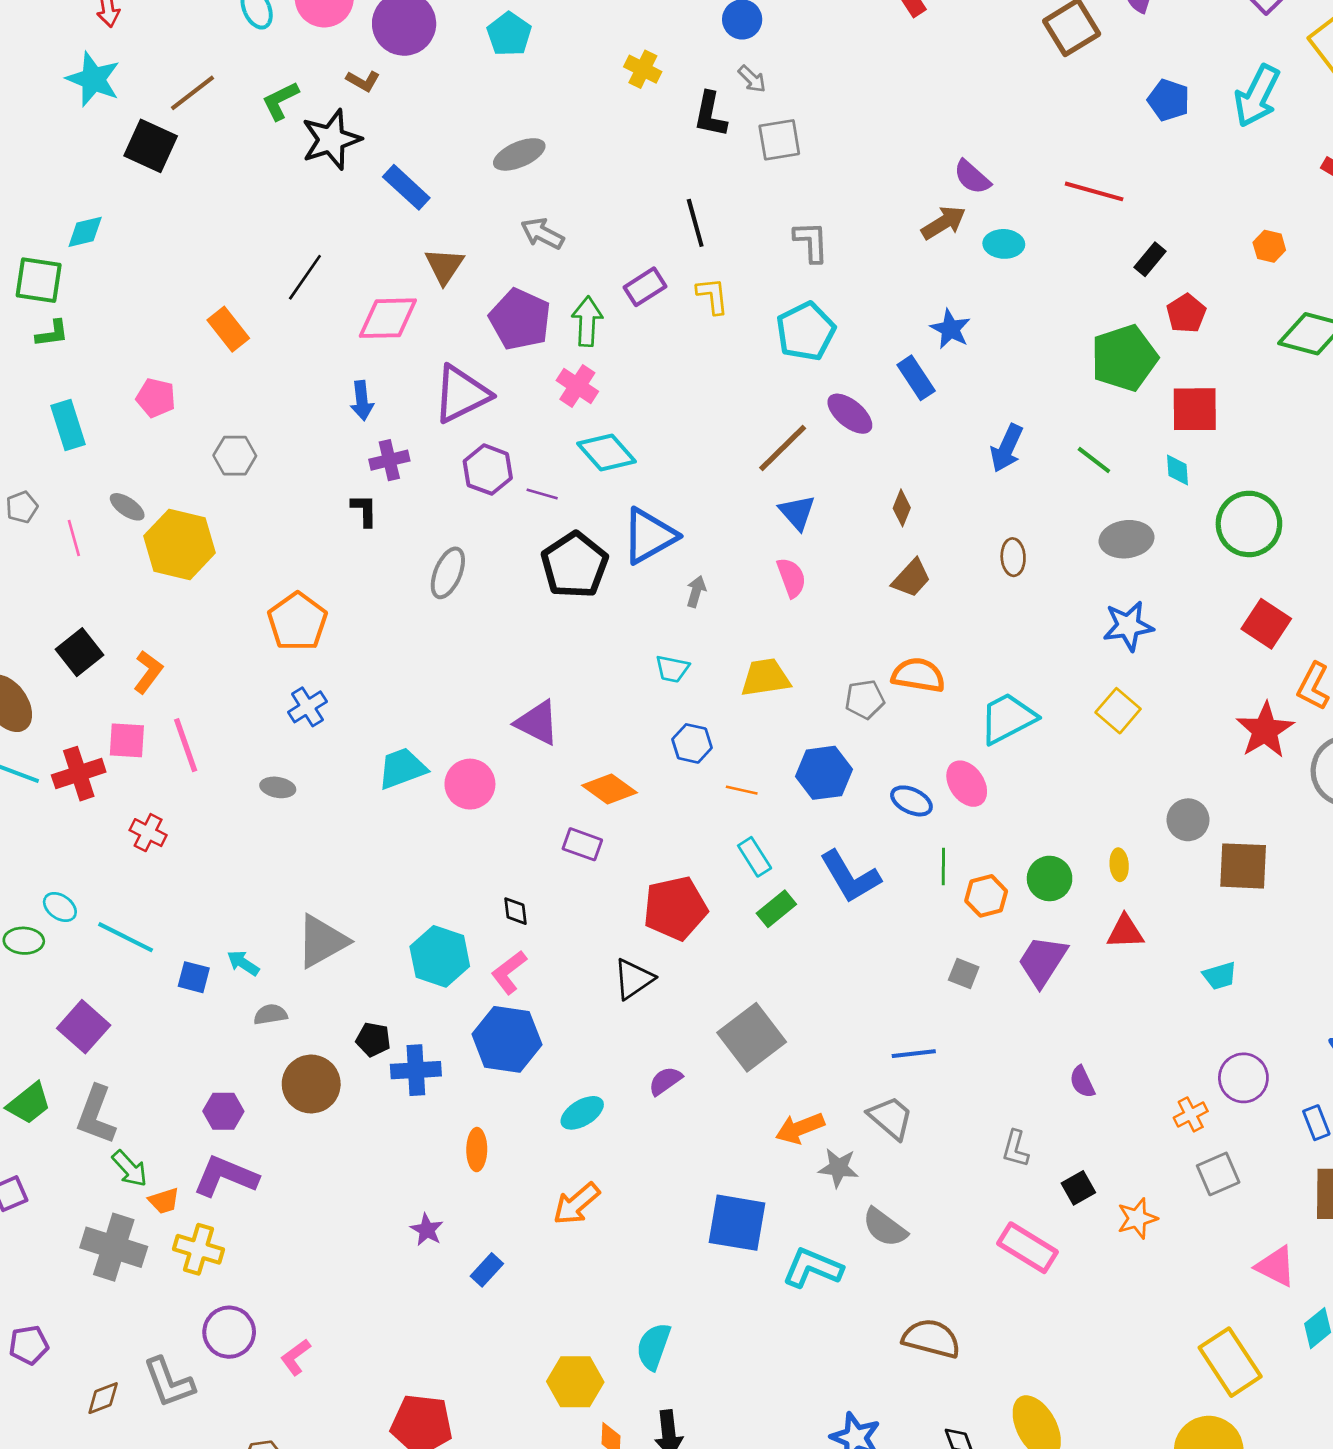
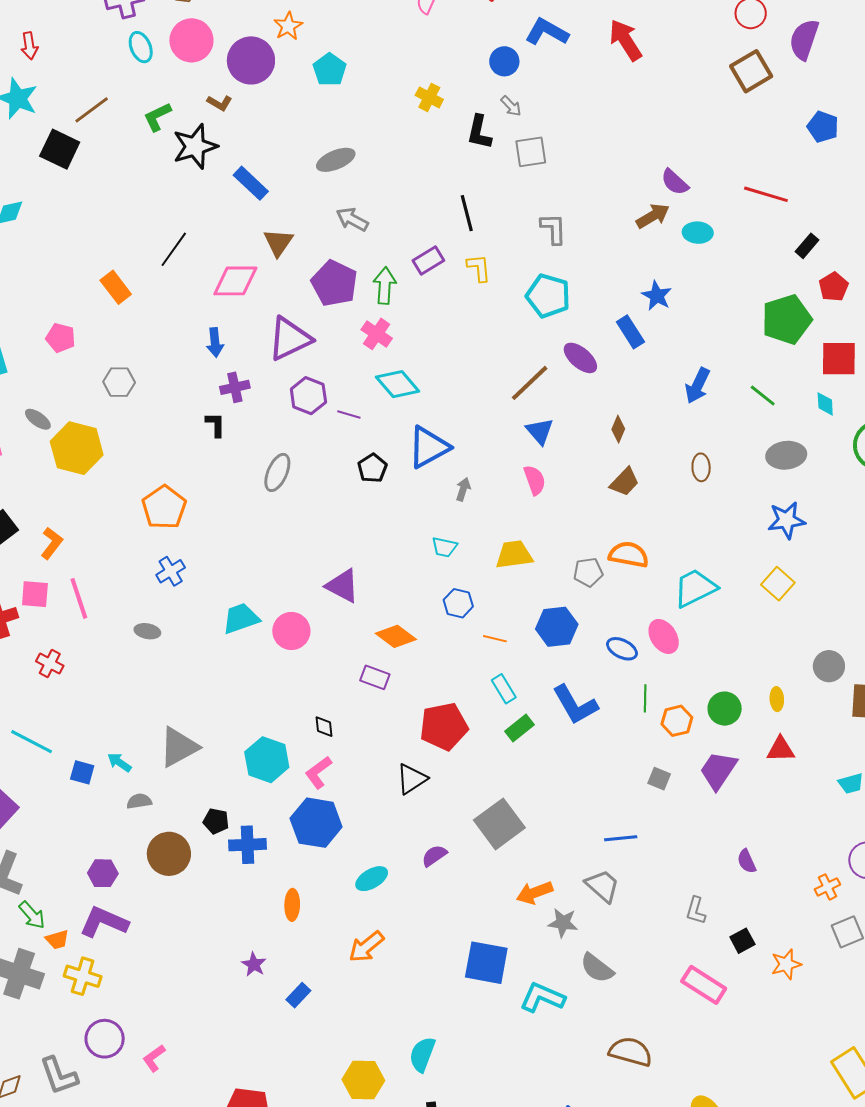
cyan pentagon: (806, 331) -> (548, 296), turned -30
black pentagon: (575, 565) -> (372, 468), size x0.6

